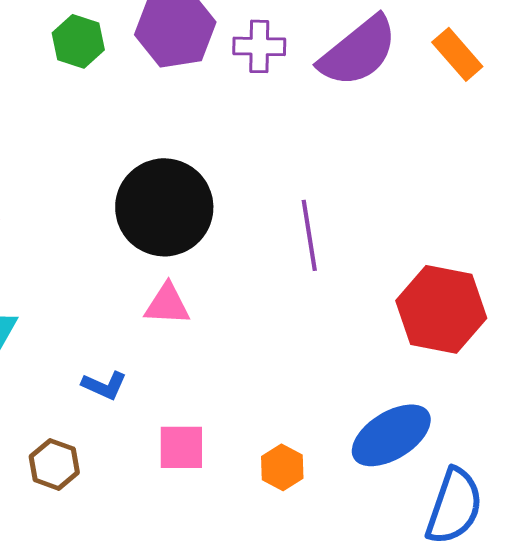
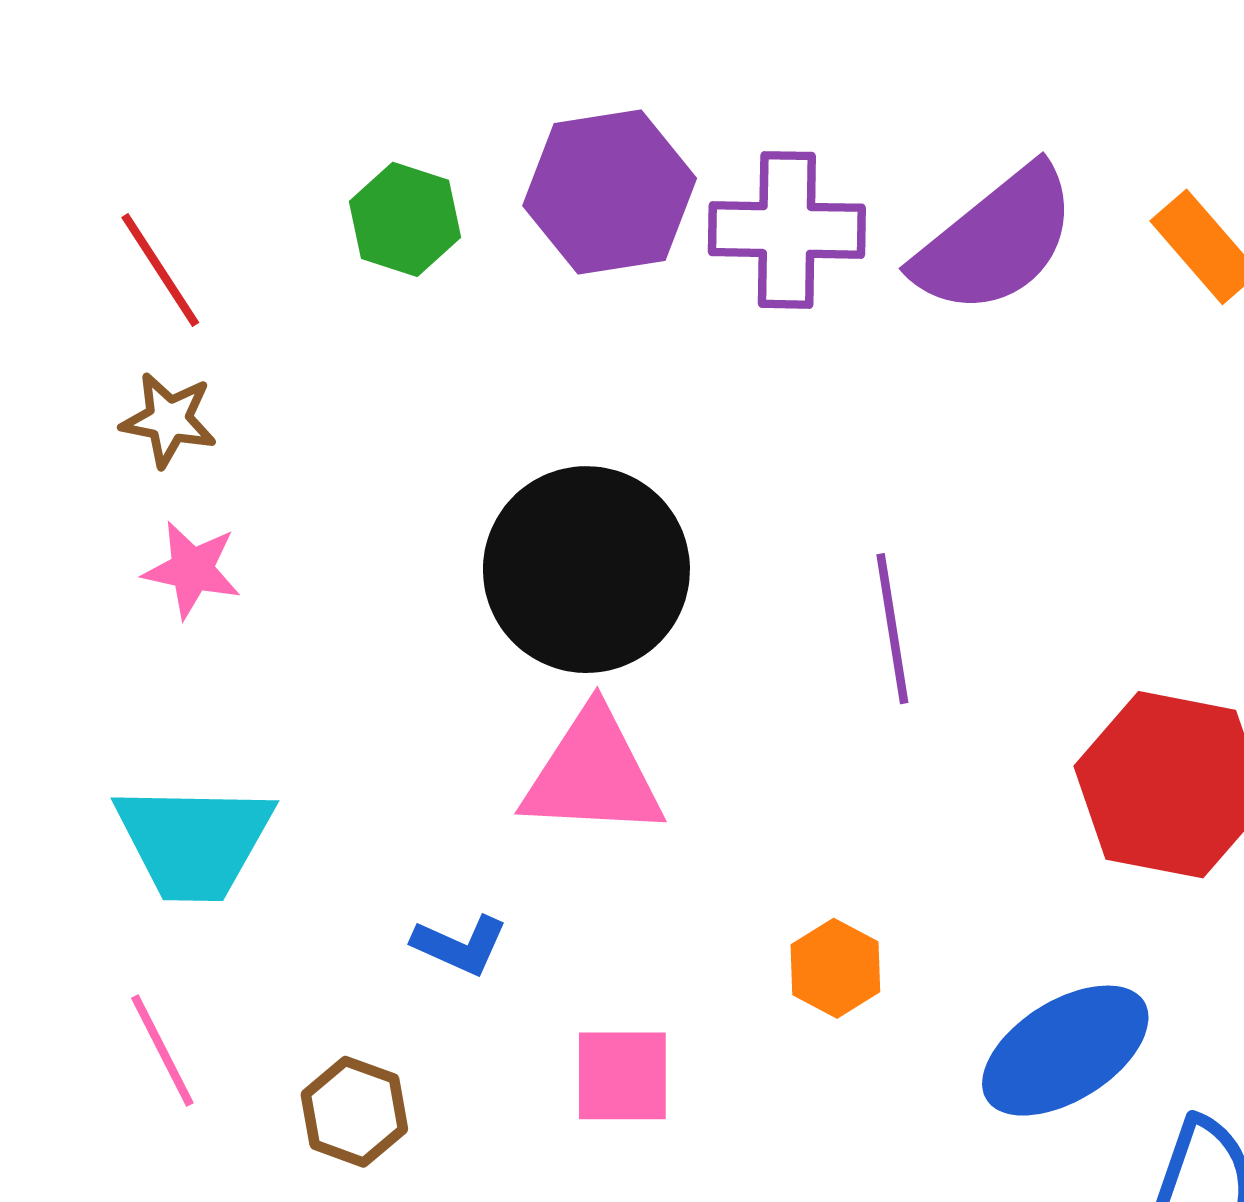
purple cross: (259, 46) -> (787, 230), size x1.4
pink triangle: (167, 304) -> (593, 774), size x1.5
orange hexagon: (282, 467) -> (835, 968), moved

